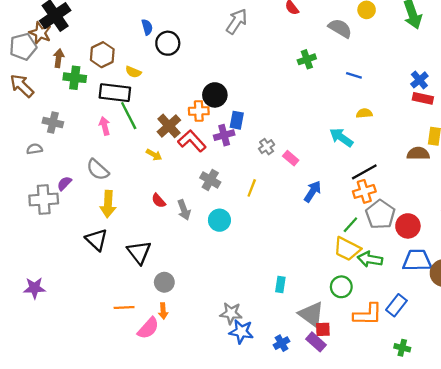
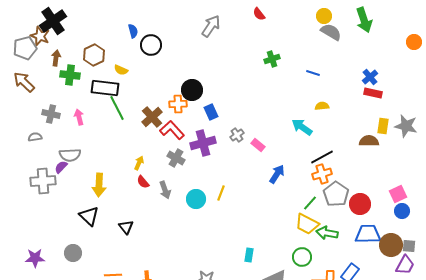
gray semicircle: (340, 28) -> (331, 32), moved
blue rectangle: (237, 120) -> (211, 112), turned -35
pink arrow: (105, 126) -> (79, 117), moved
purple cross: (224, 135) -> (203, 143), moved, size x1.4
yellow arrow: (154, 155) -> (139, 163), moved, turned -96
gray semicircle: (98, 170) -> (70, 155), moved, turned -45
gray cross: (210, 180) -> (176, 158), moved
yellow line: (252, 188) -> (221, 193), moved
black triangle: (139, 252) -> (126, 227), size x0.7
gray circle: (164, 282) -> (73, 253), moved

